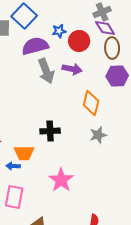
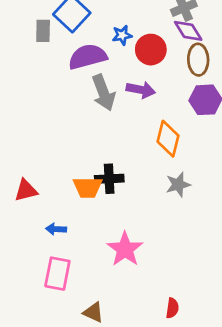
orange trapezoid: (24, 153) -> (88, 187), moved

